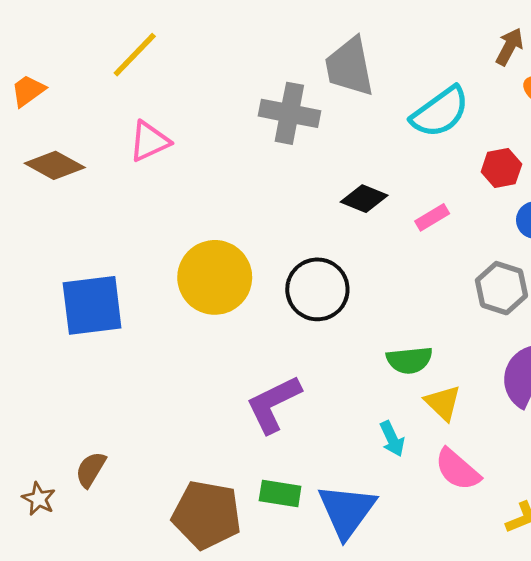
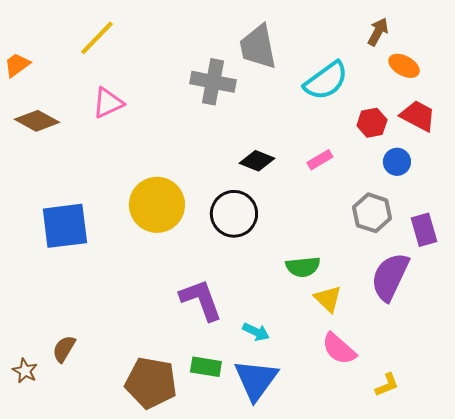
black diamond: (364, 199) -> (257, 161), moved
purple L-shape: (273, 404) -> (201, 300), turned 96
cyan arrow: (392, 439) -> (256, 332), moved, turned -40

